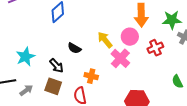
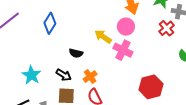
red cross: (155, 48) -> (167, 28), moved
orange cross: (91, 76) -> (90, 77), moved, turned -32

